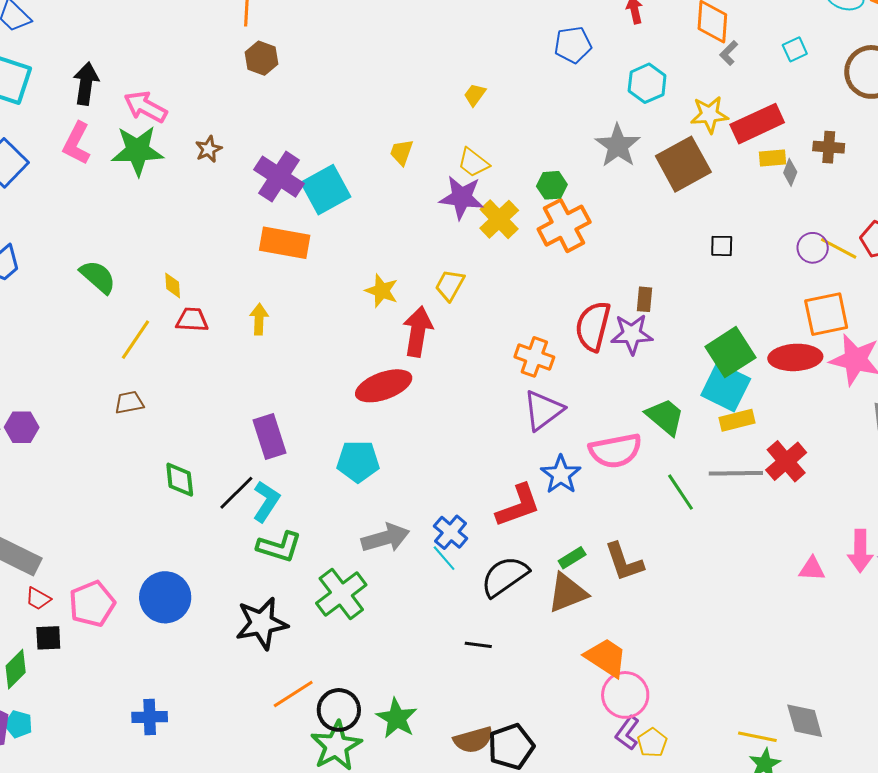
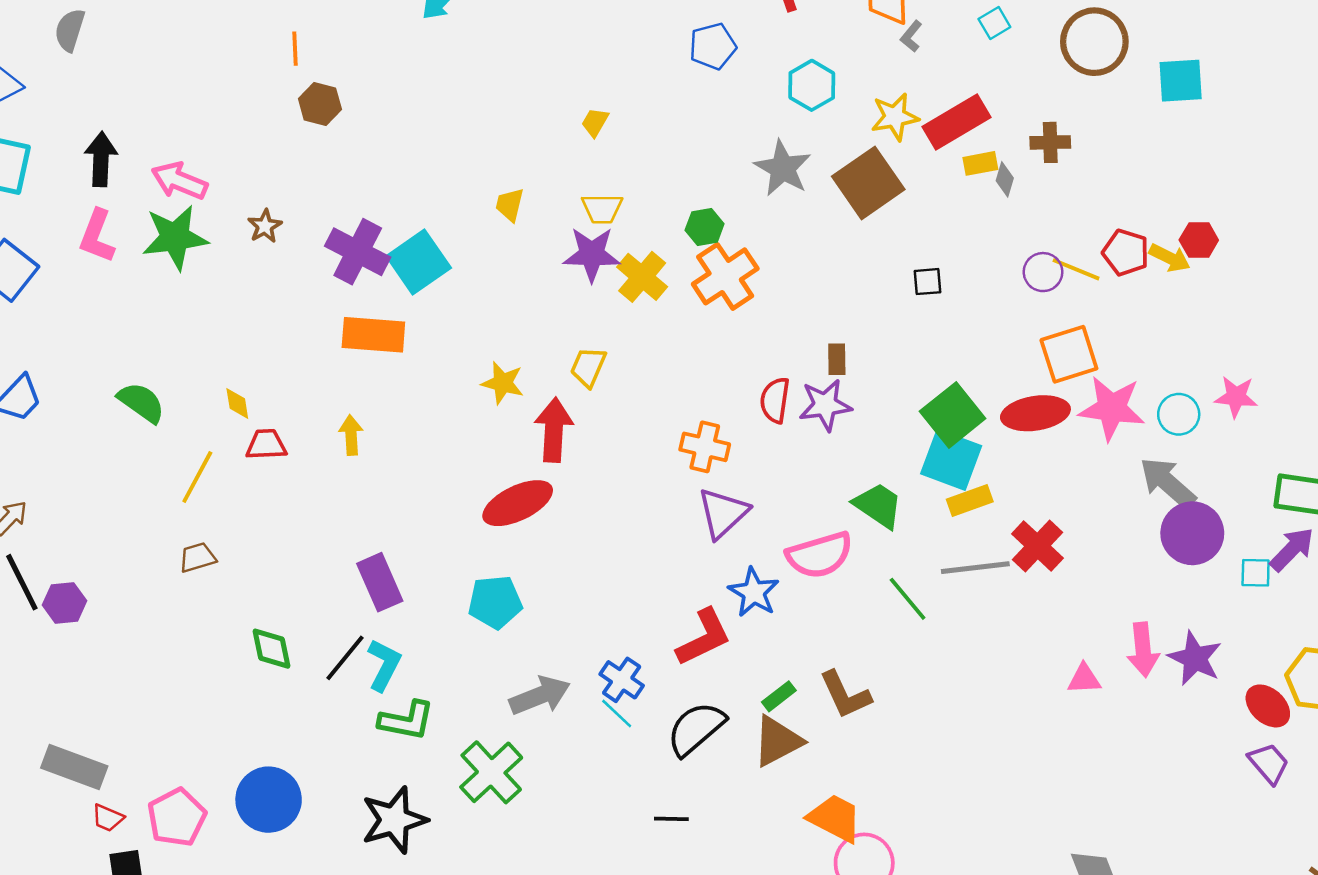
yellow trapezoid: (473, 163) -> (602, 209), turned -32
red semicircle: (593, 326) -> (775, 400), size x0.7

